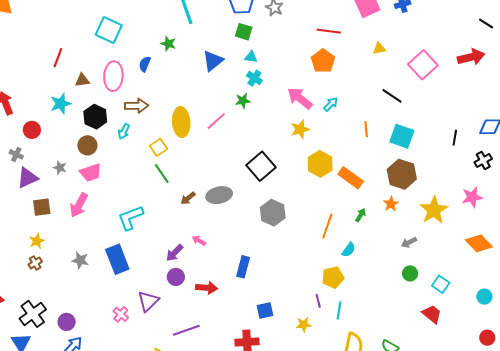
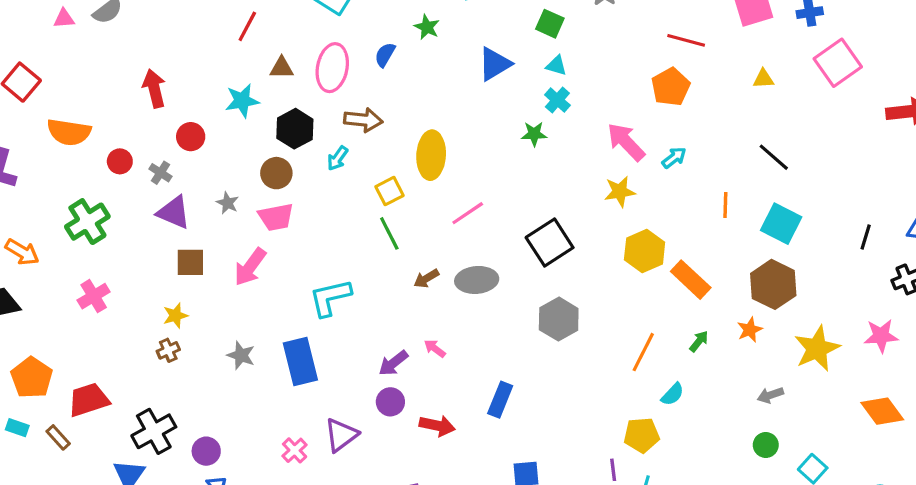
pink square: (423, 65) -> (838, 63), moved
pink line: (216, 121) -> (468, 213), moved
purple triangle: (28, 178) -> (174, 212), turned 40

